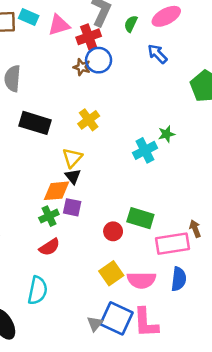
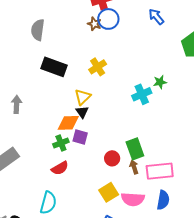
green rectangle: (140, 218) -> (135, 149), turned 50
brown arrow: (195, 229) -> (134, 167), moved

